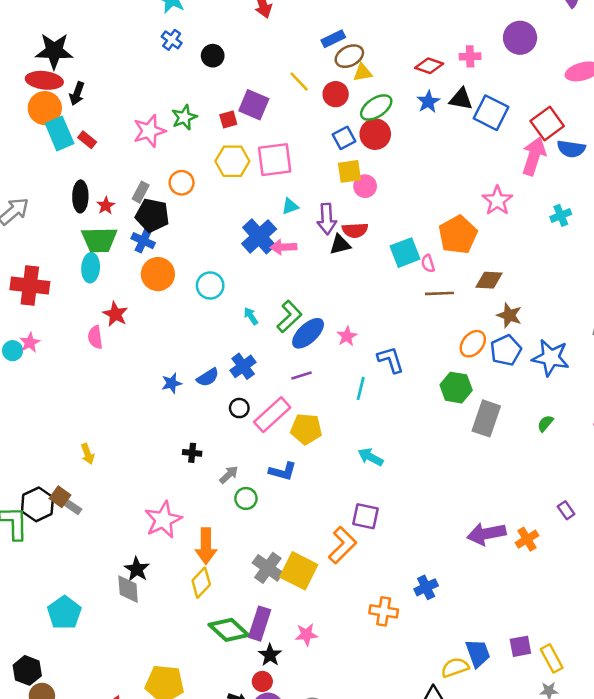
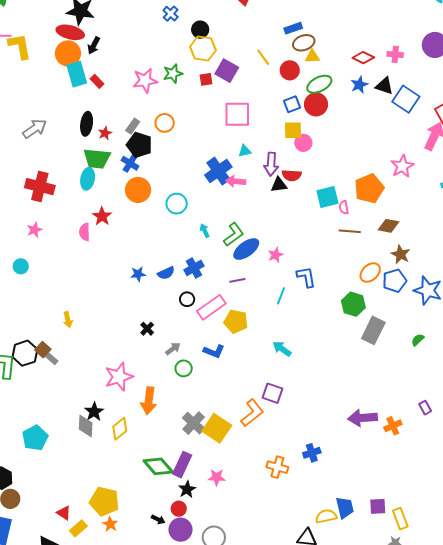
yellow hexagon: (232, 161) -> (203, 48), moved
cyan circle: (13, 351) -> (21, 266), moved
black cross: (192, 453) -> (147, 329), turned 32
yellow diamond: (201, 583) -> (120, 429), moved

